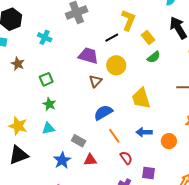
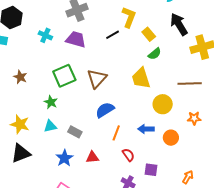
purple trapezoid: (88, 56) -> (76, 39), moved
brown star: (18, 64) -> (20, 77), moved
yellow circle: (116, 65) -> (163, 104), moved
green square: (46, 79) -> (64, 76), moved, size x1.6
brown triangle: (96, 81) -> (97, 79), size x1.5
yellow trapezoid: (141, 98) -> (141, 78), moved
orange line: (114, 136) -> (116, 133), turned 56
gray rectangle: (79, 141) -> (75, 132), moved

